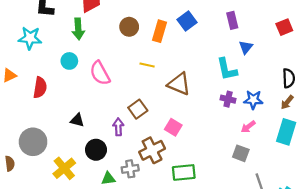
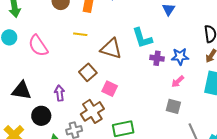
cyan L-shape: (227, 69) -> (142, 38), moved
brown square: (138, 109) -> (88, 72), moved
black triangle: (77, 120) -> (22, 91), size x1.5

